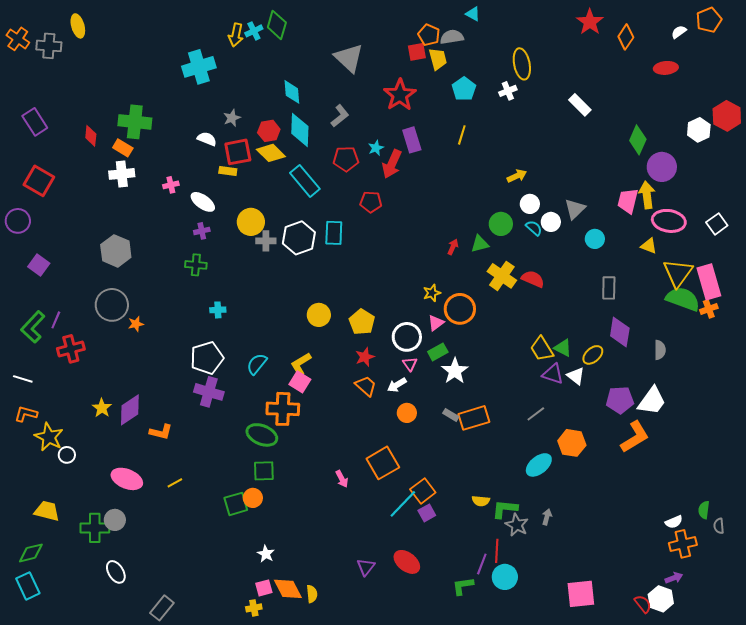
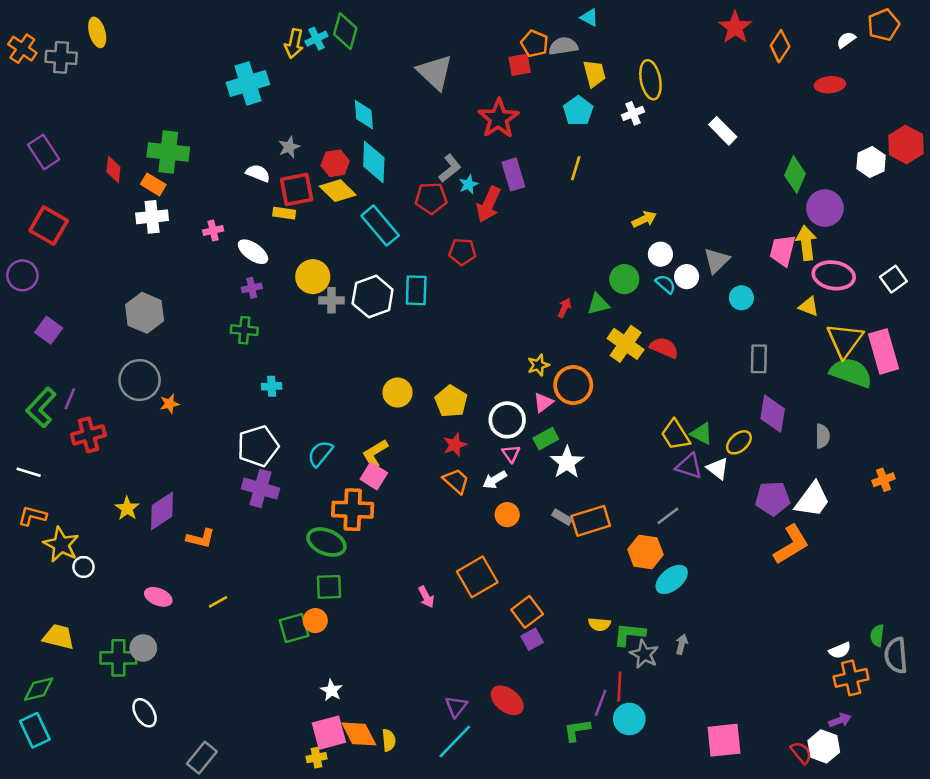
yellow trapezoid: (438, 59) -> (594, 74), moved
gray L-shape: (340, 116) -> (450, 168), moved
orange cross: (709, 309) -> (883, 480), moved
orange hexagon: (572, 443) -> (645, 552), moved
pink ellipse: (127, 479) -> (158, 597), size x0.7
cyan line: (403, 504) -> (455, 741), moved
gray semicircle: (719, 526) -> (896, 655), size x1.8
pink square: (264, 588) -> (329, 733), size x1.6

